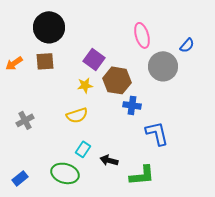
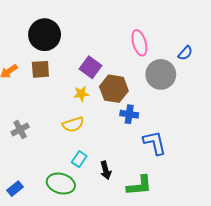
black arrow: (109, 160) -> (106, 170), turned -120

